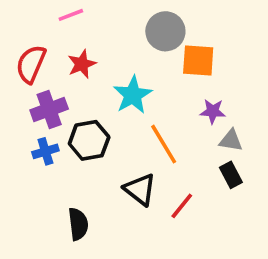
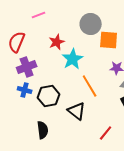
red star: (82, 64) -> (57, 42), moved
black hexagon: (89, 140) -> (49, 96), moved
blue cross: (45, 151) -> (25, 90), turned 32
red line: (182, 206) -> (106, 133), moved

